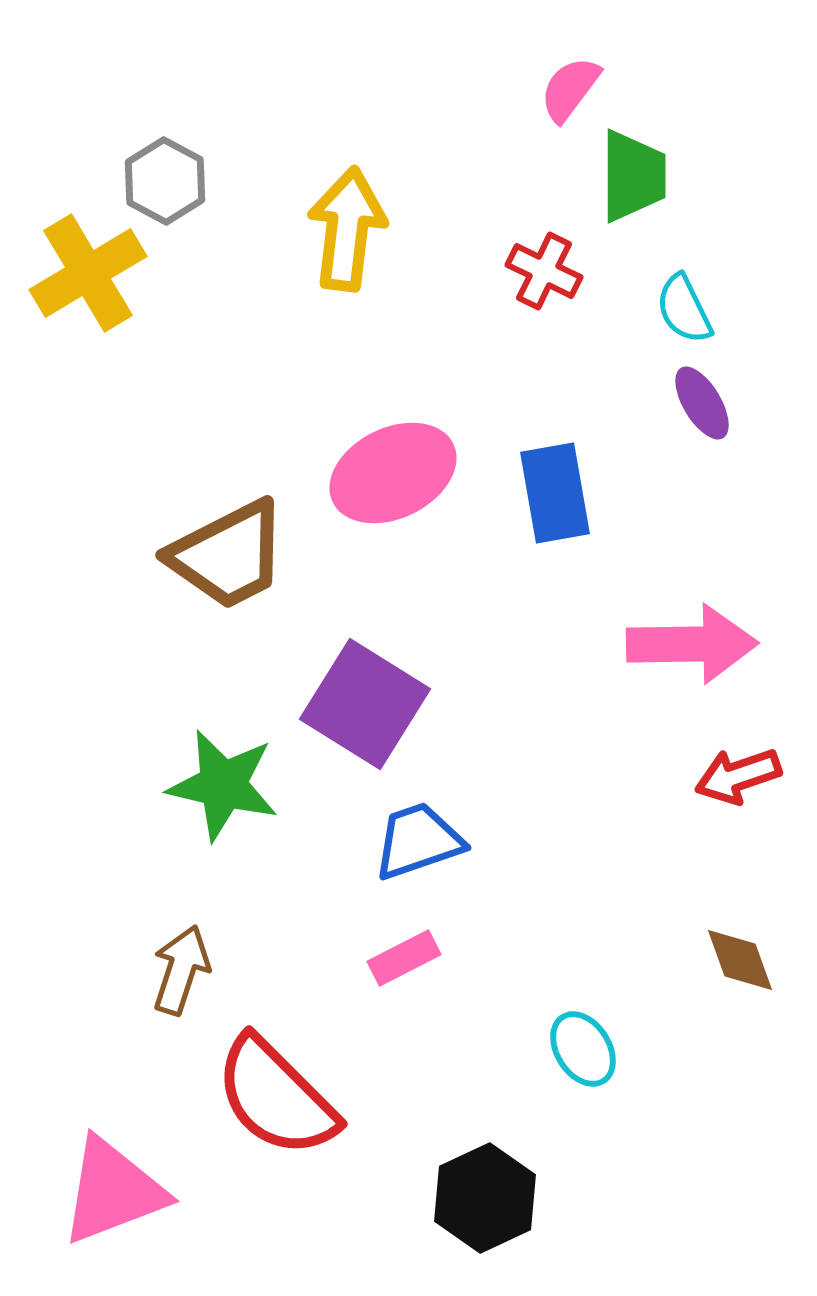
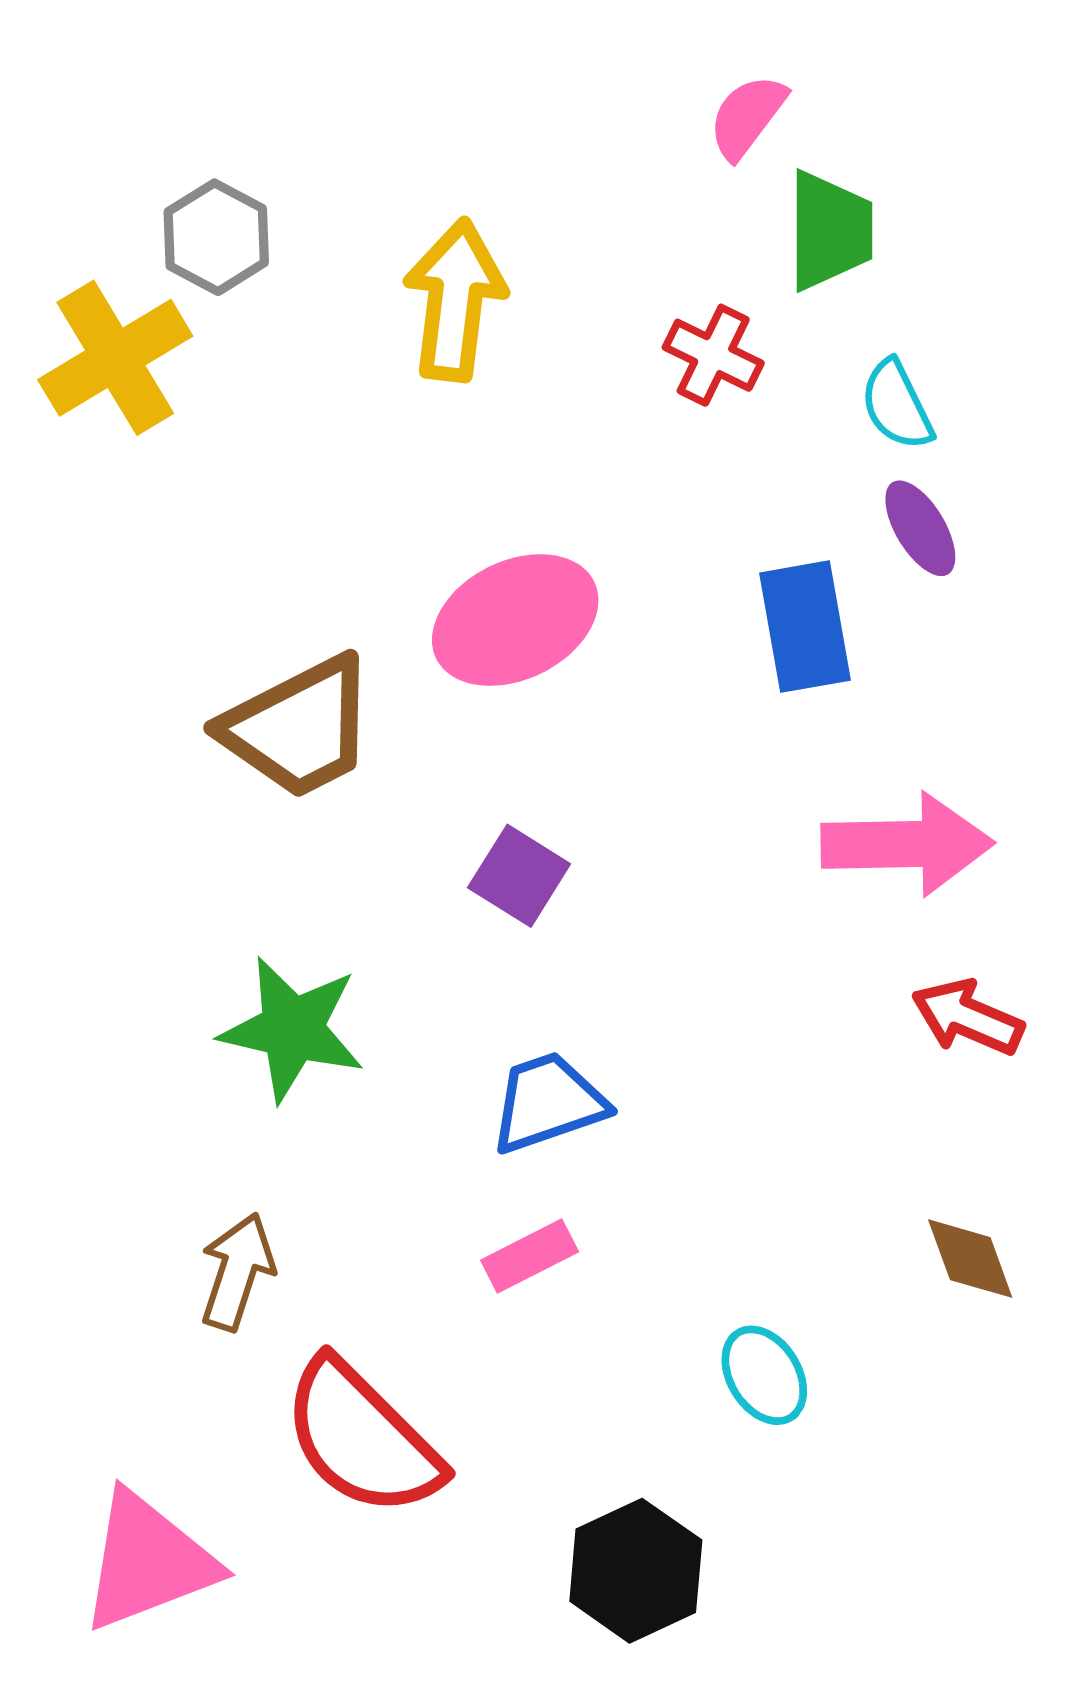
blue rectangle: (555, 493) -> (805, 627), moved
purple square: (365, 704) -> (519, 876), moved, size x0.6
red arrow: (738, 776) -> (968, 1017), turned 42

